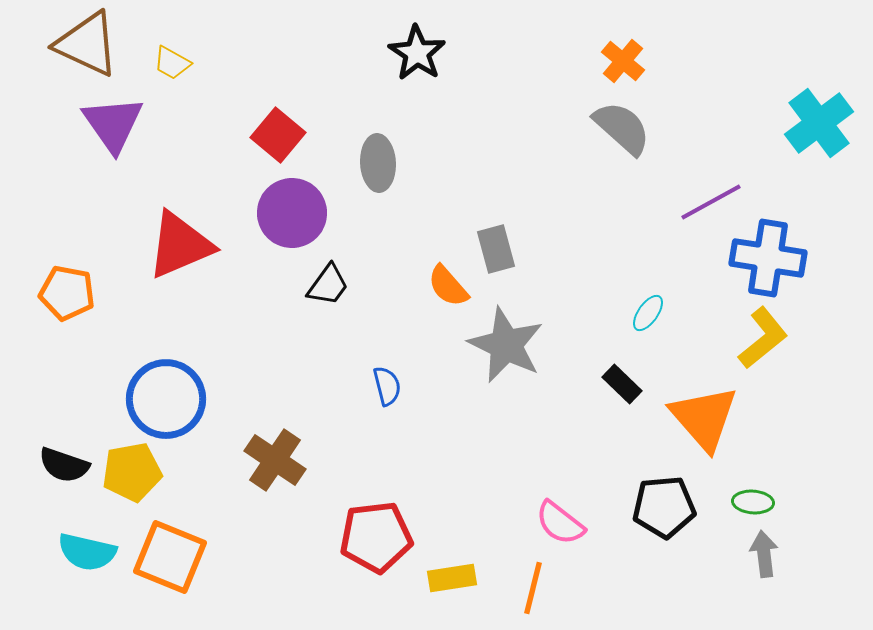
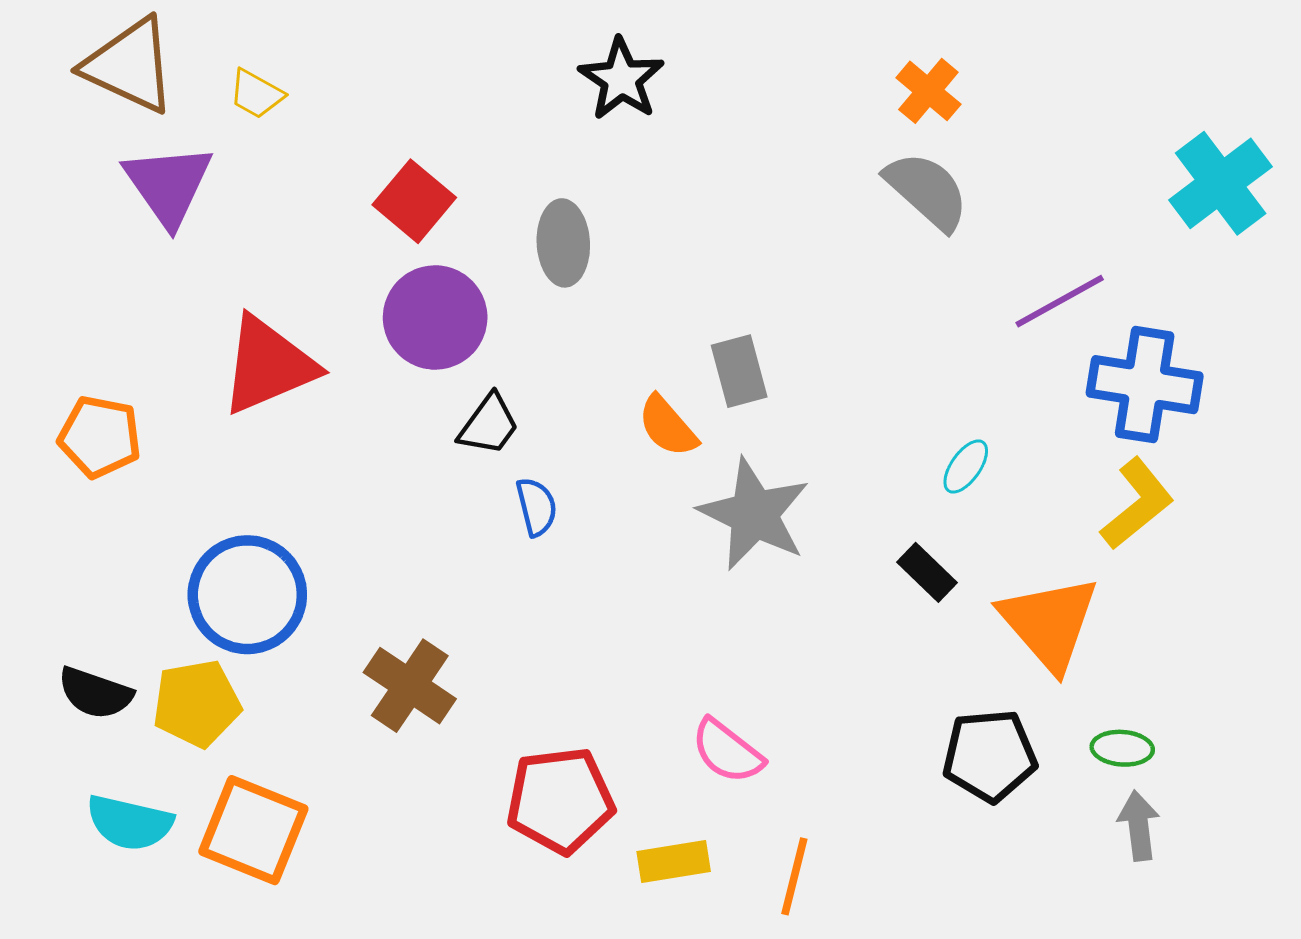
blue semicircle: (387, 386) -> (536, 507), moved
pink semicircle: (560, 523) -> (727, 751), moved

